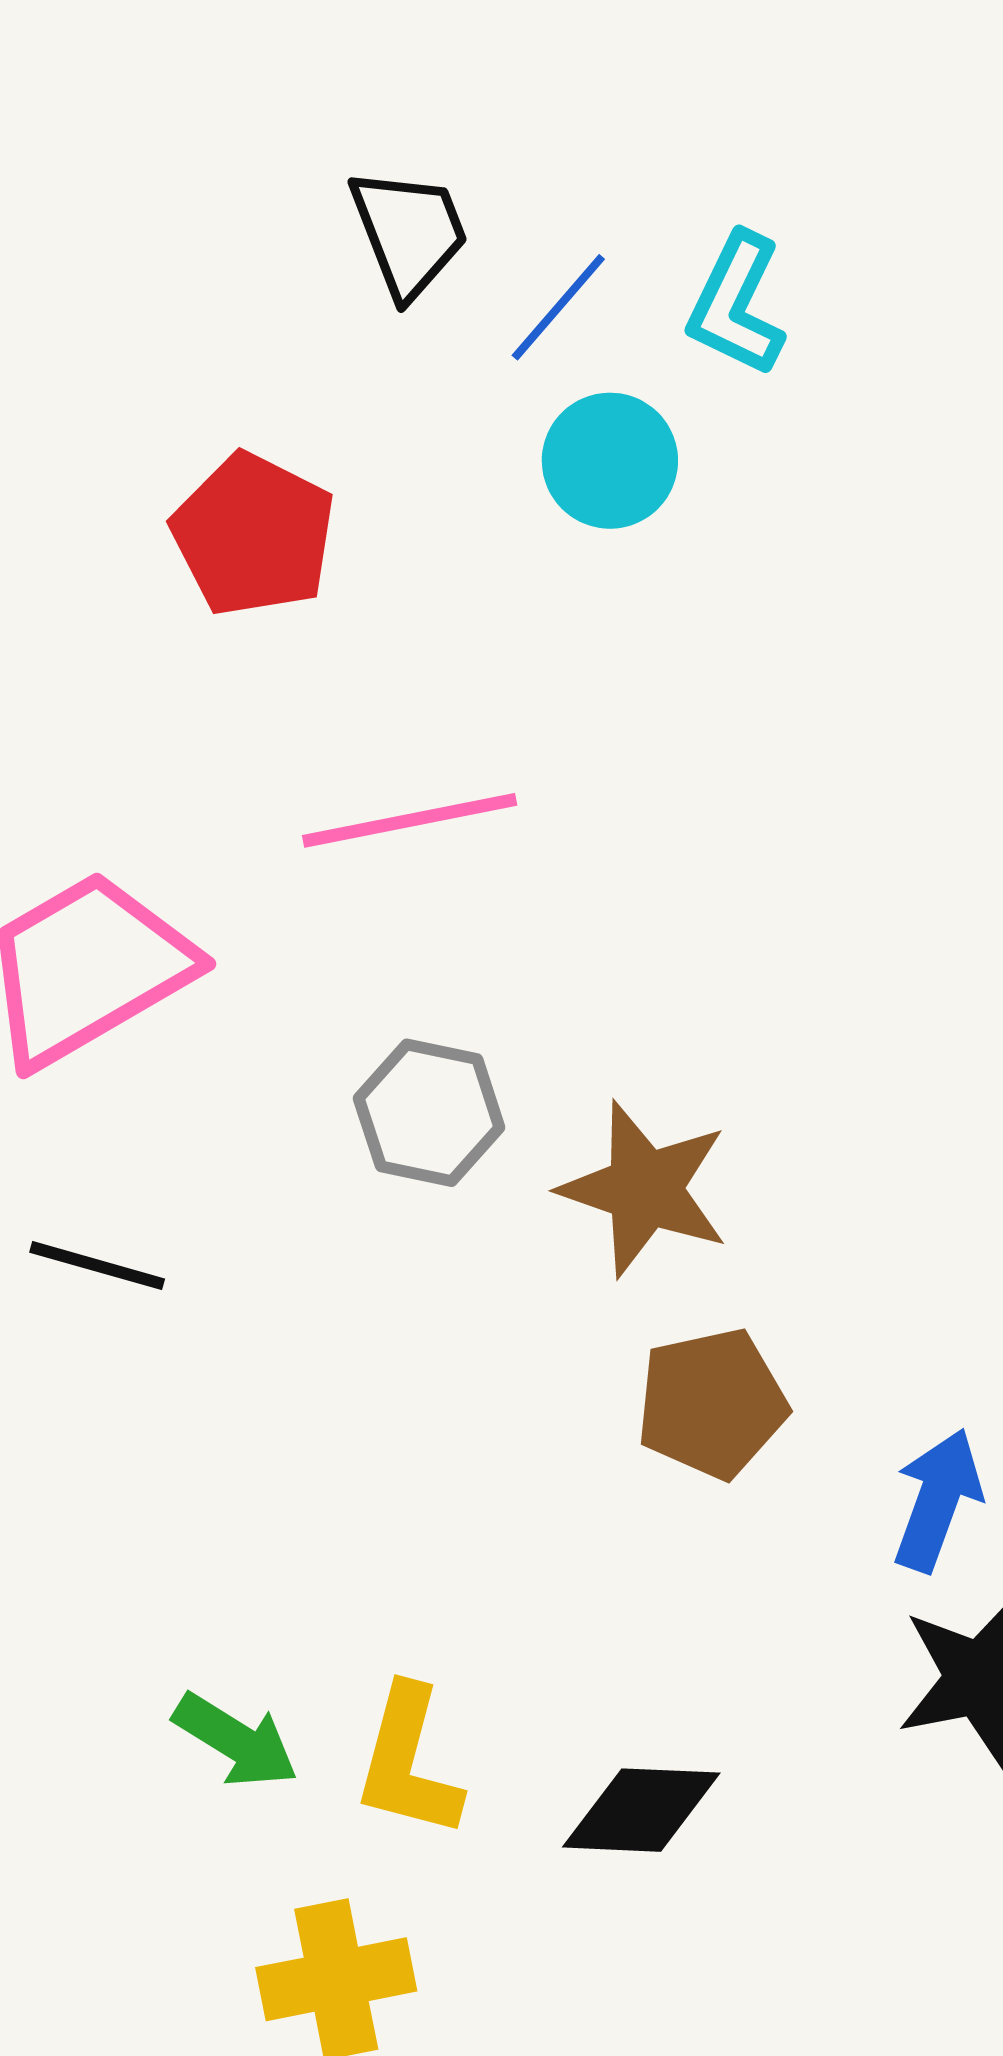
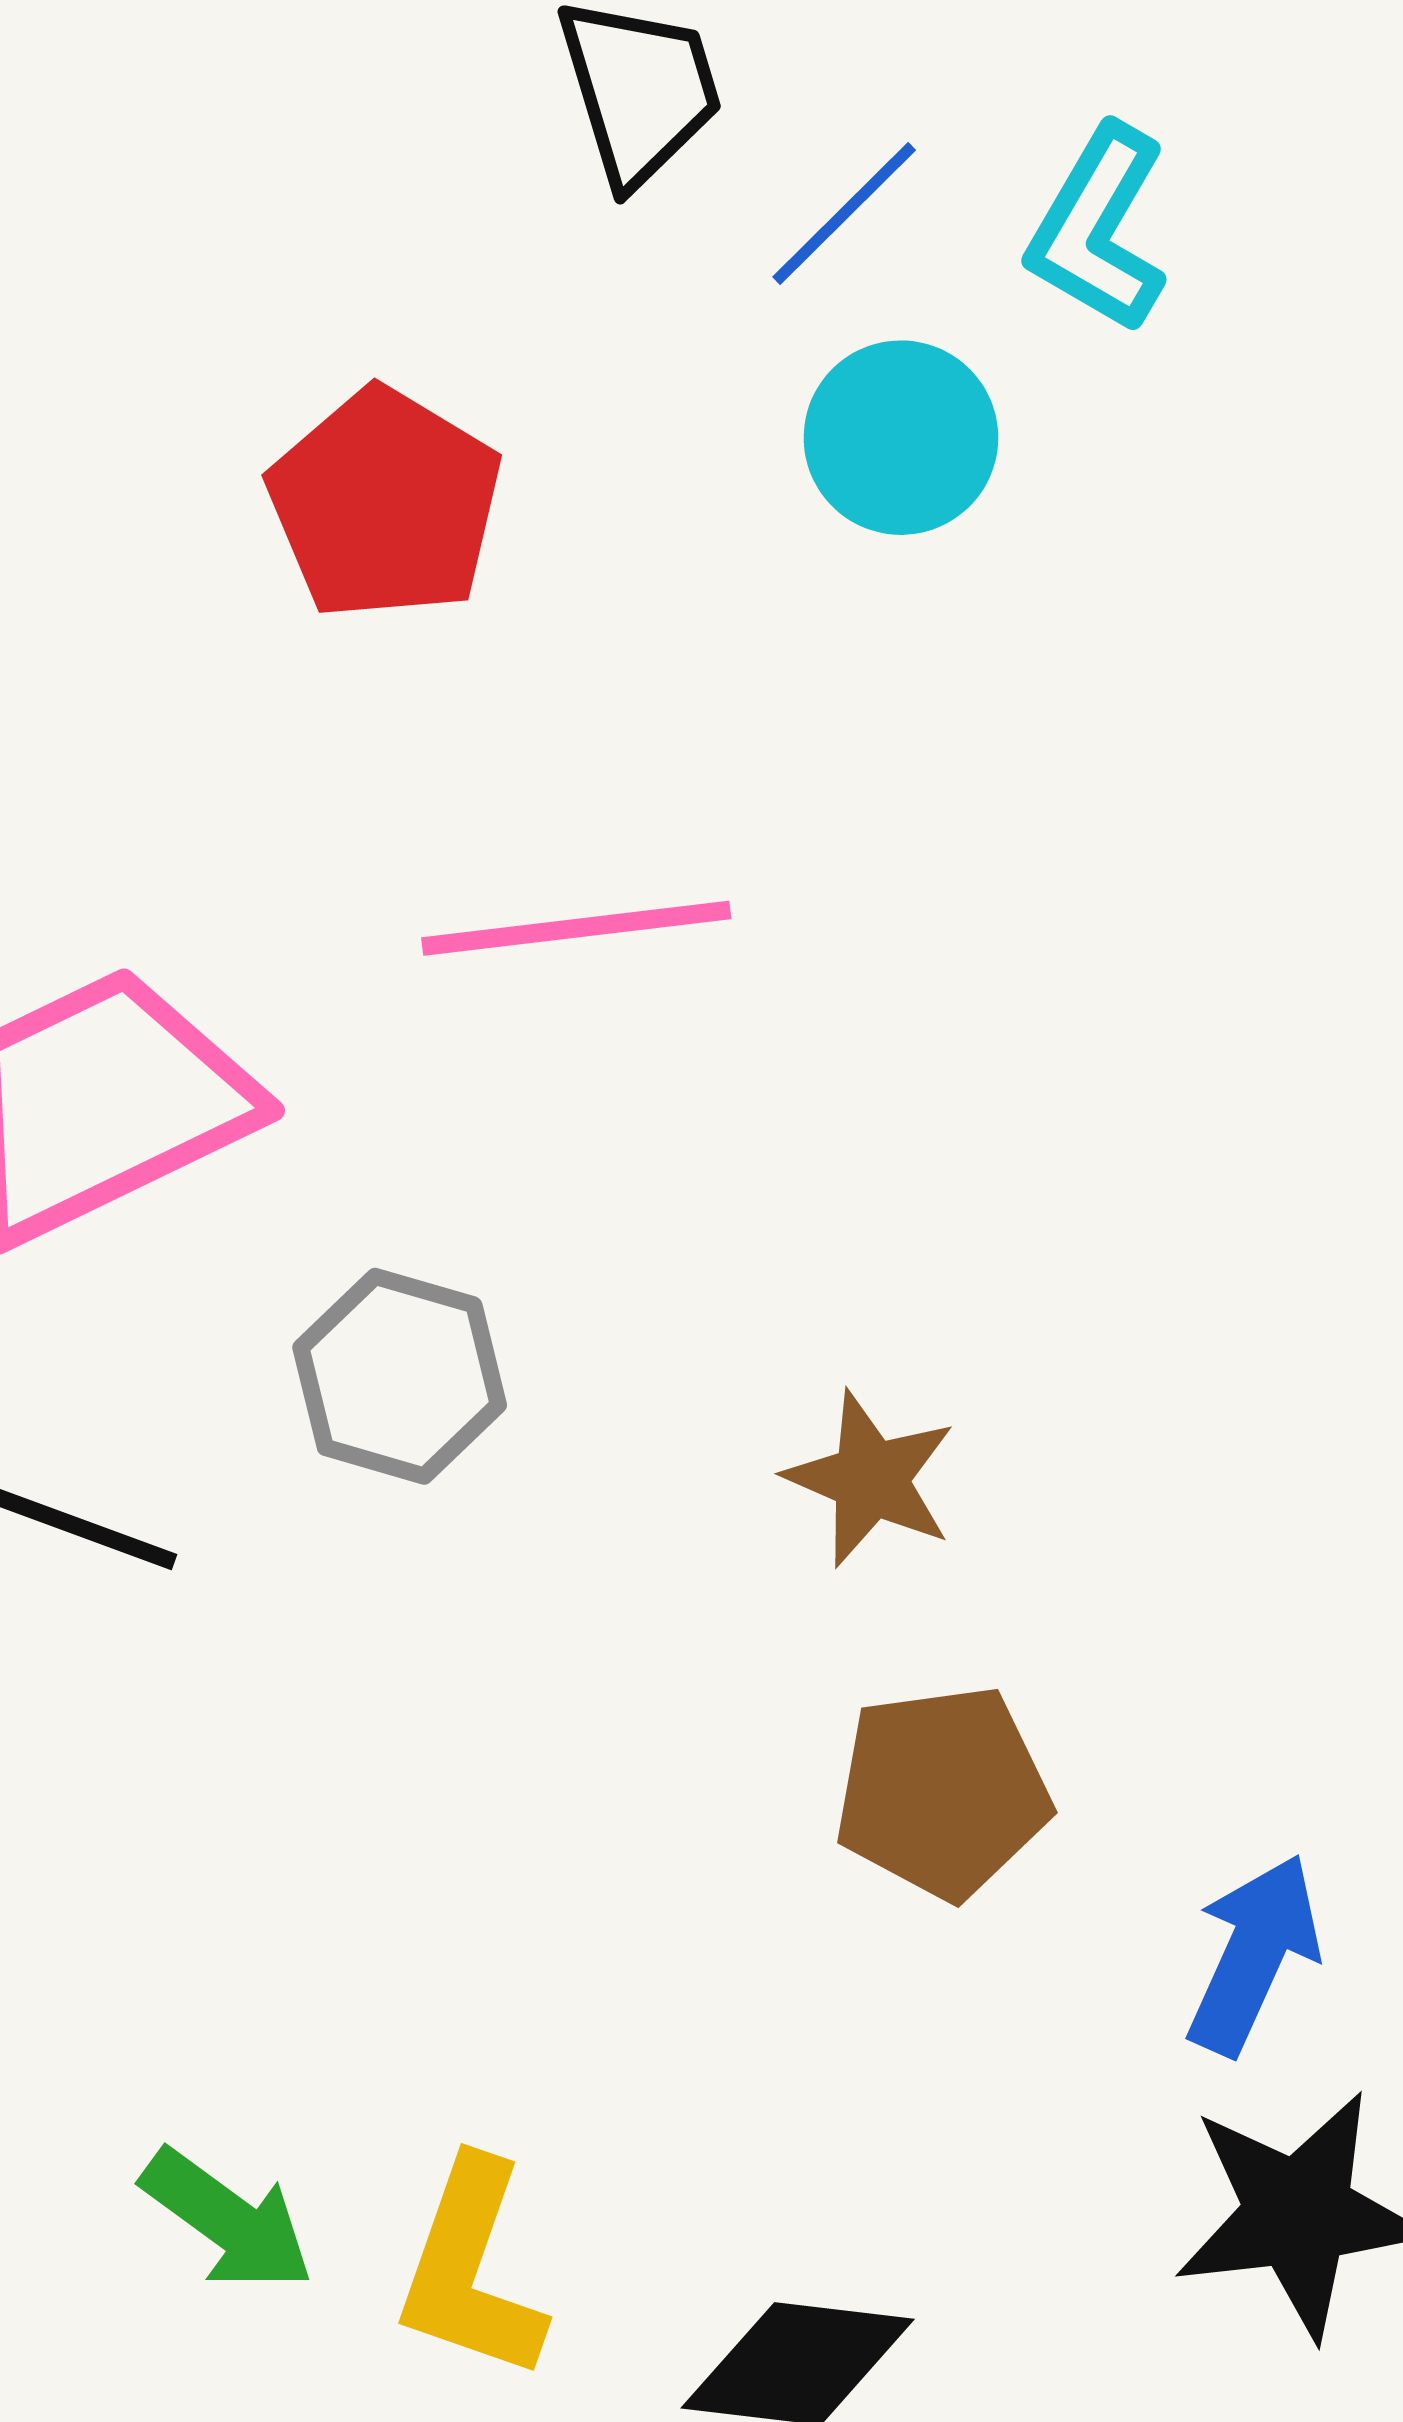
gray hexagon: (429, 1113) -> (400, 1376), moved
brown star: (645, 1189) -> (871, 1479), size x0.7

